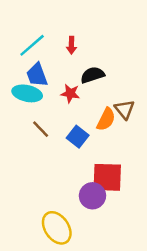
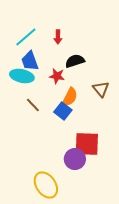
orange semicircle: (106, 119) -> (70, 97), moved

